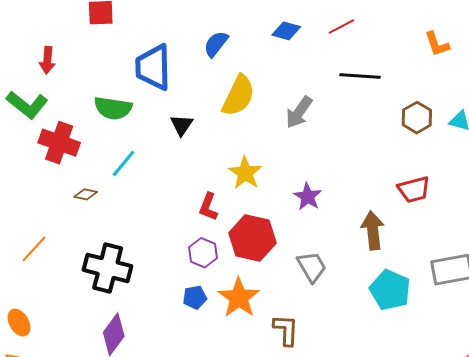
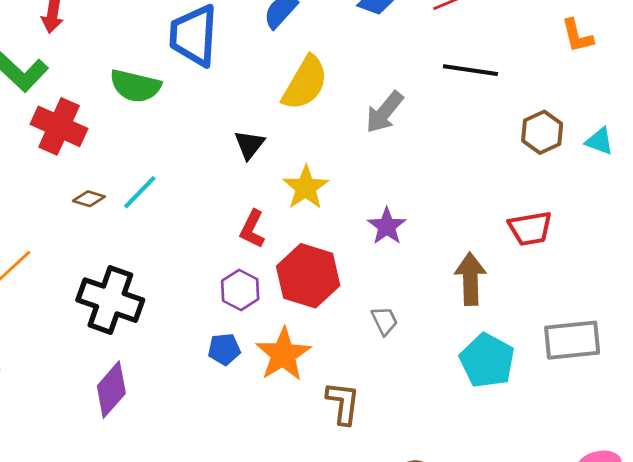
black triangle: (182, 125) -> (249, 145), moved
cyan line: (123, 163) -> (140, 192), moved
gray trapezoid: (312, 267) -> (384, 321), size x0.7

